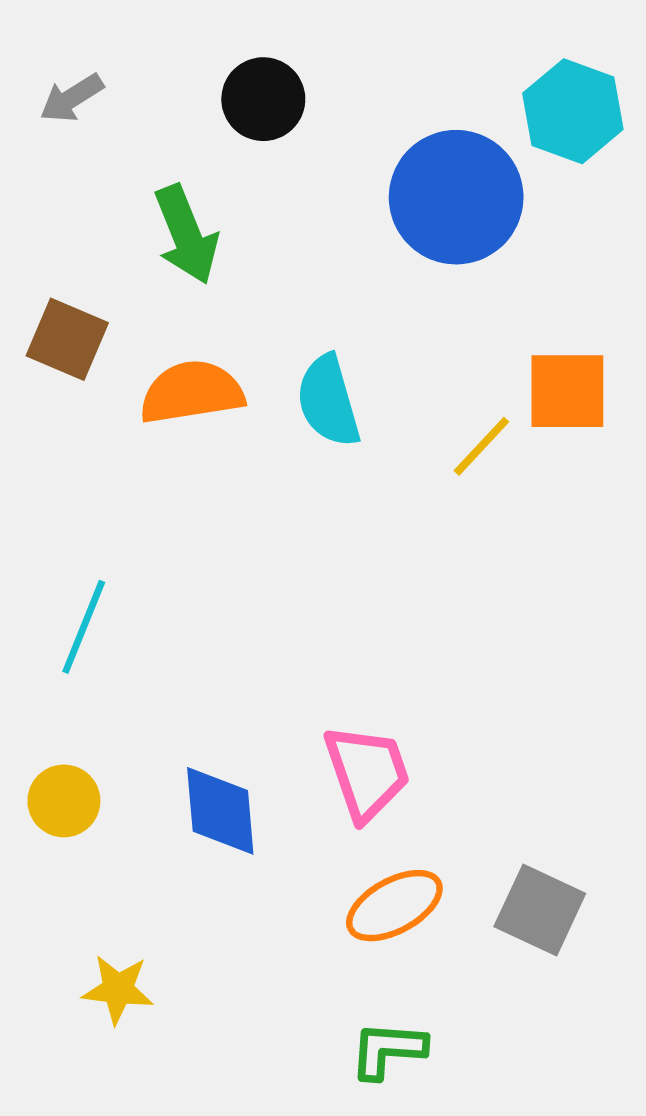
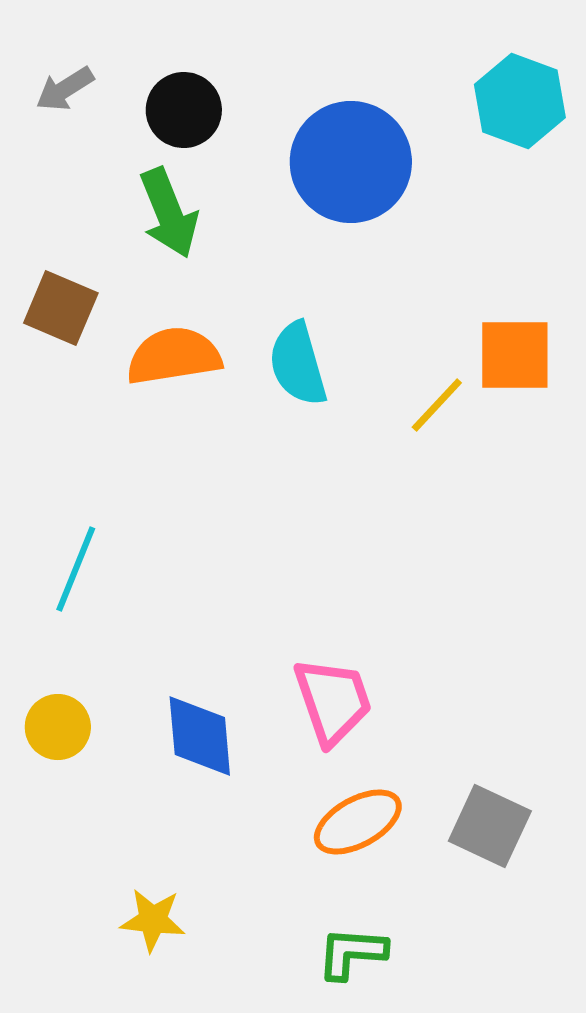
black circle: (263, 99) -> (184, 110), moved
blue circle: (456, 197) -> (351, 162), moved
yellow star: (118, 989) -> (153, 920), moved

